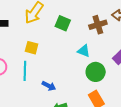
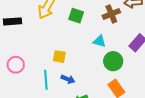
yellow square: (32, 48) -> (59, 57), moved
cyan line: (25, 71) -> (46, 80), moved

